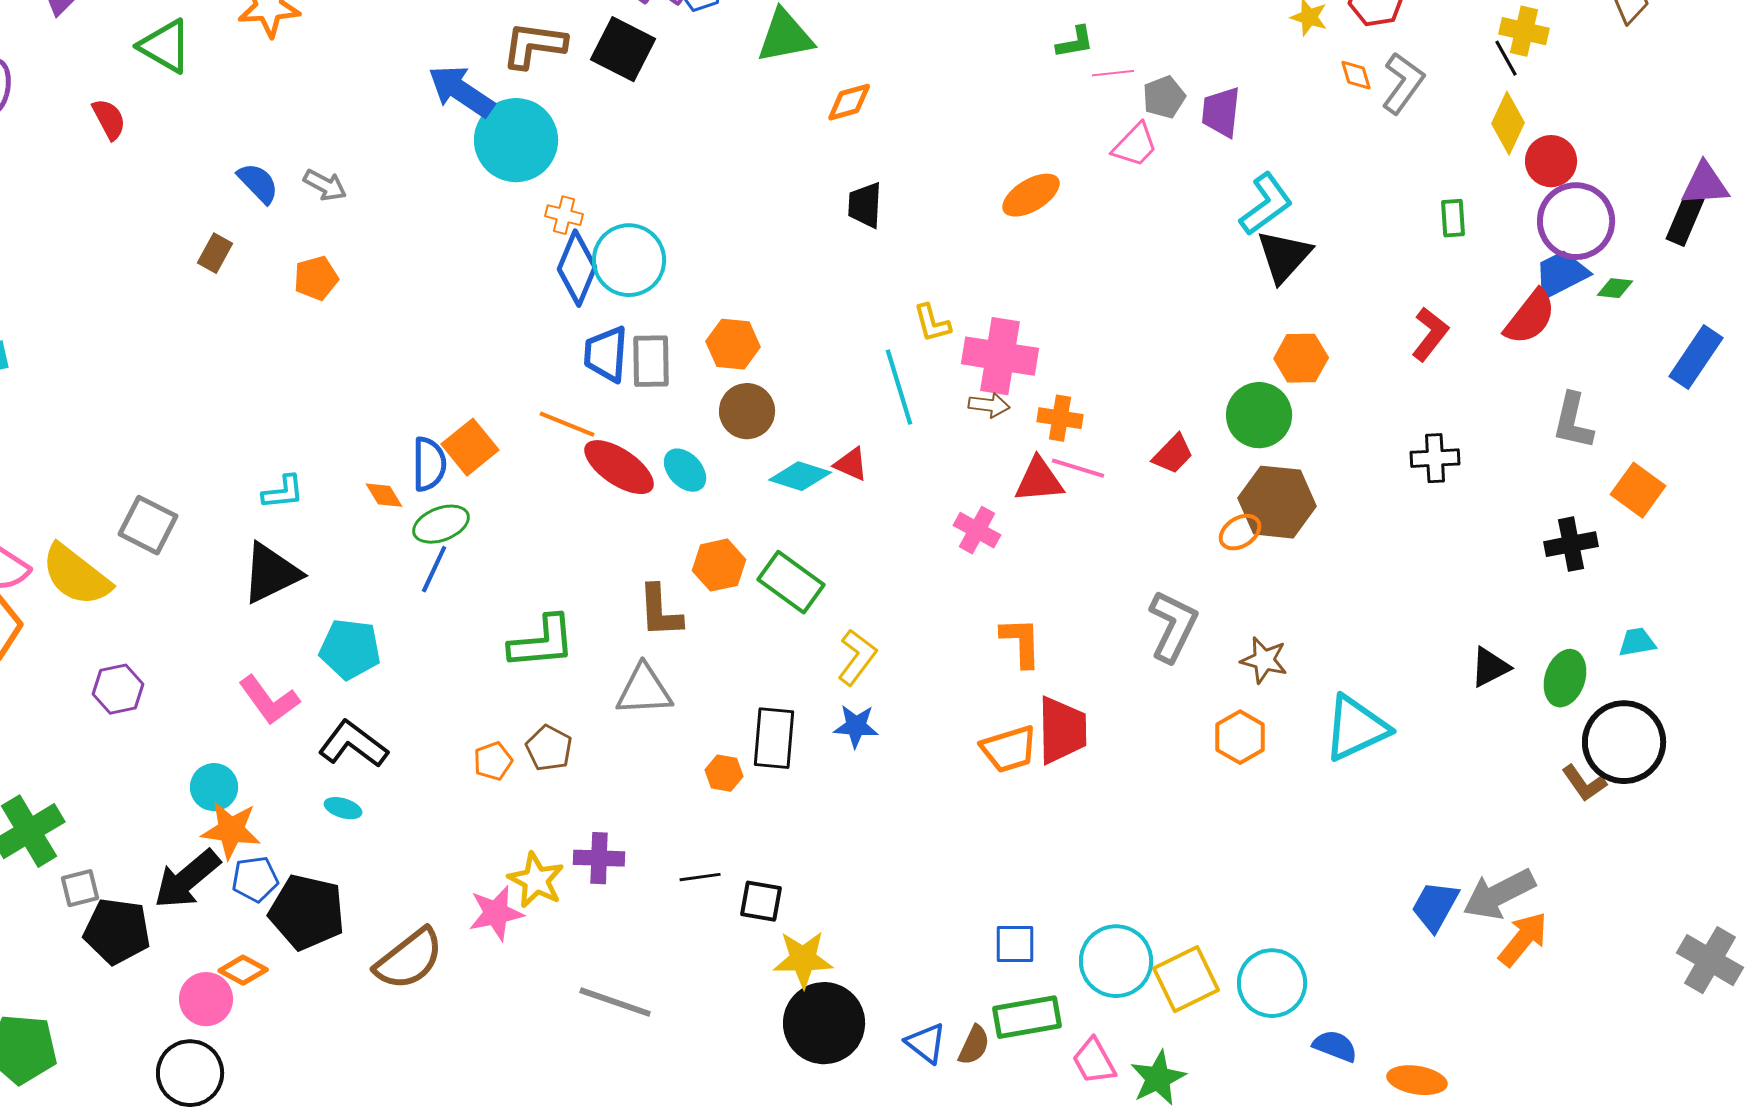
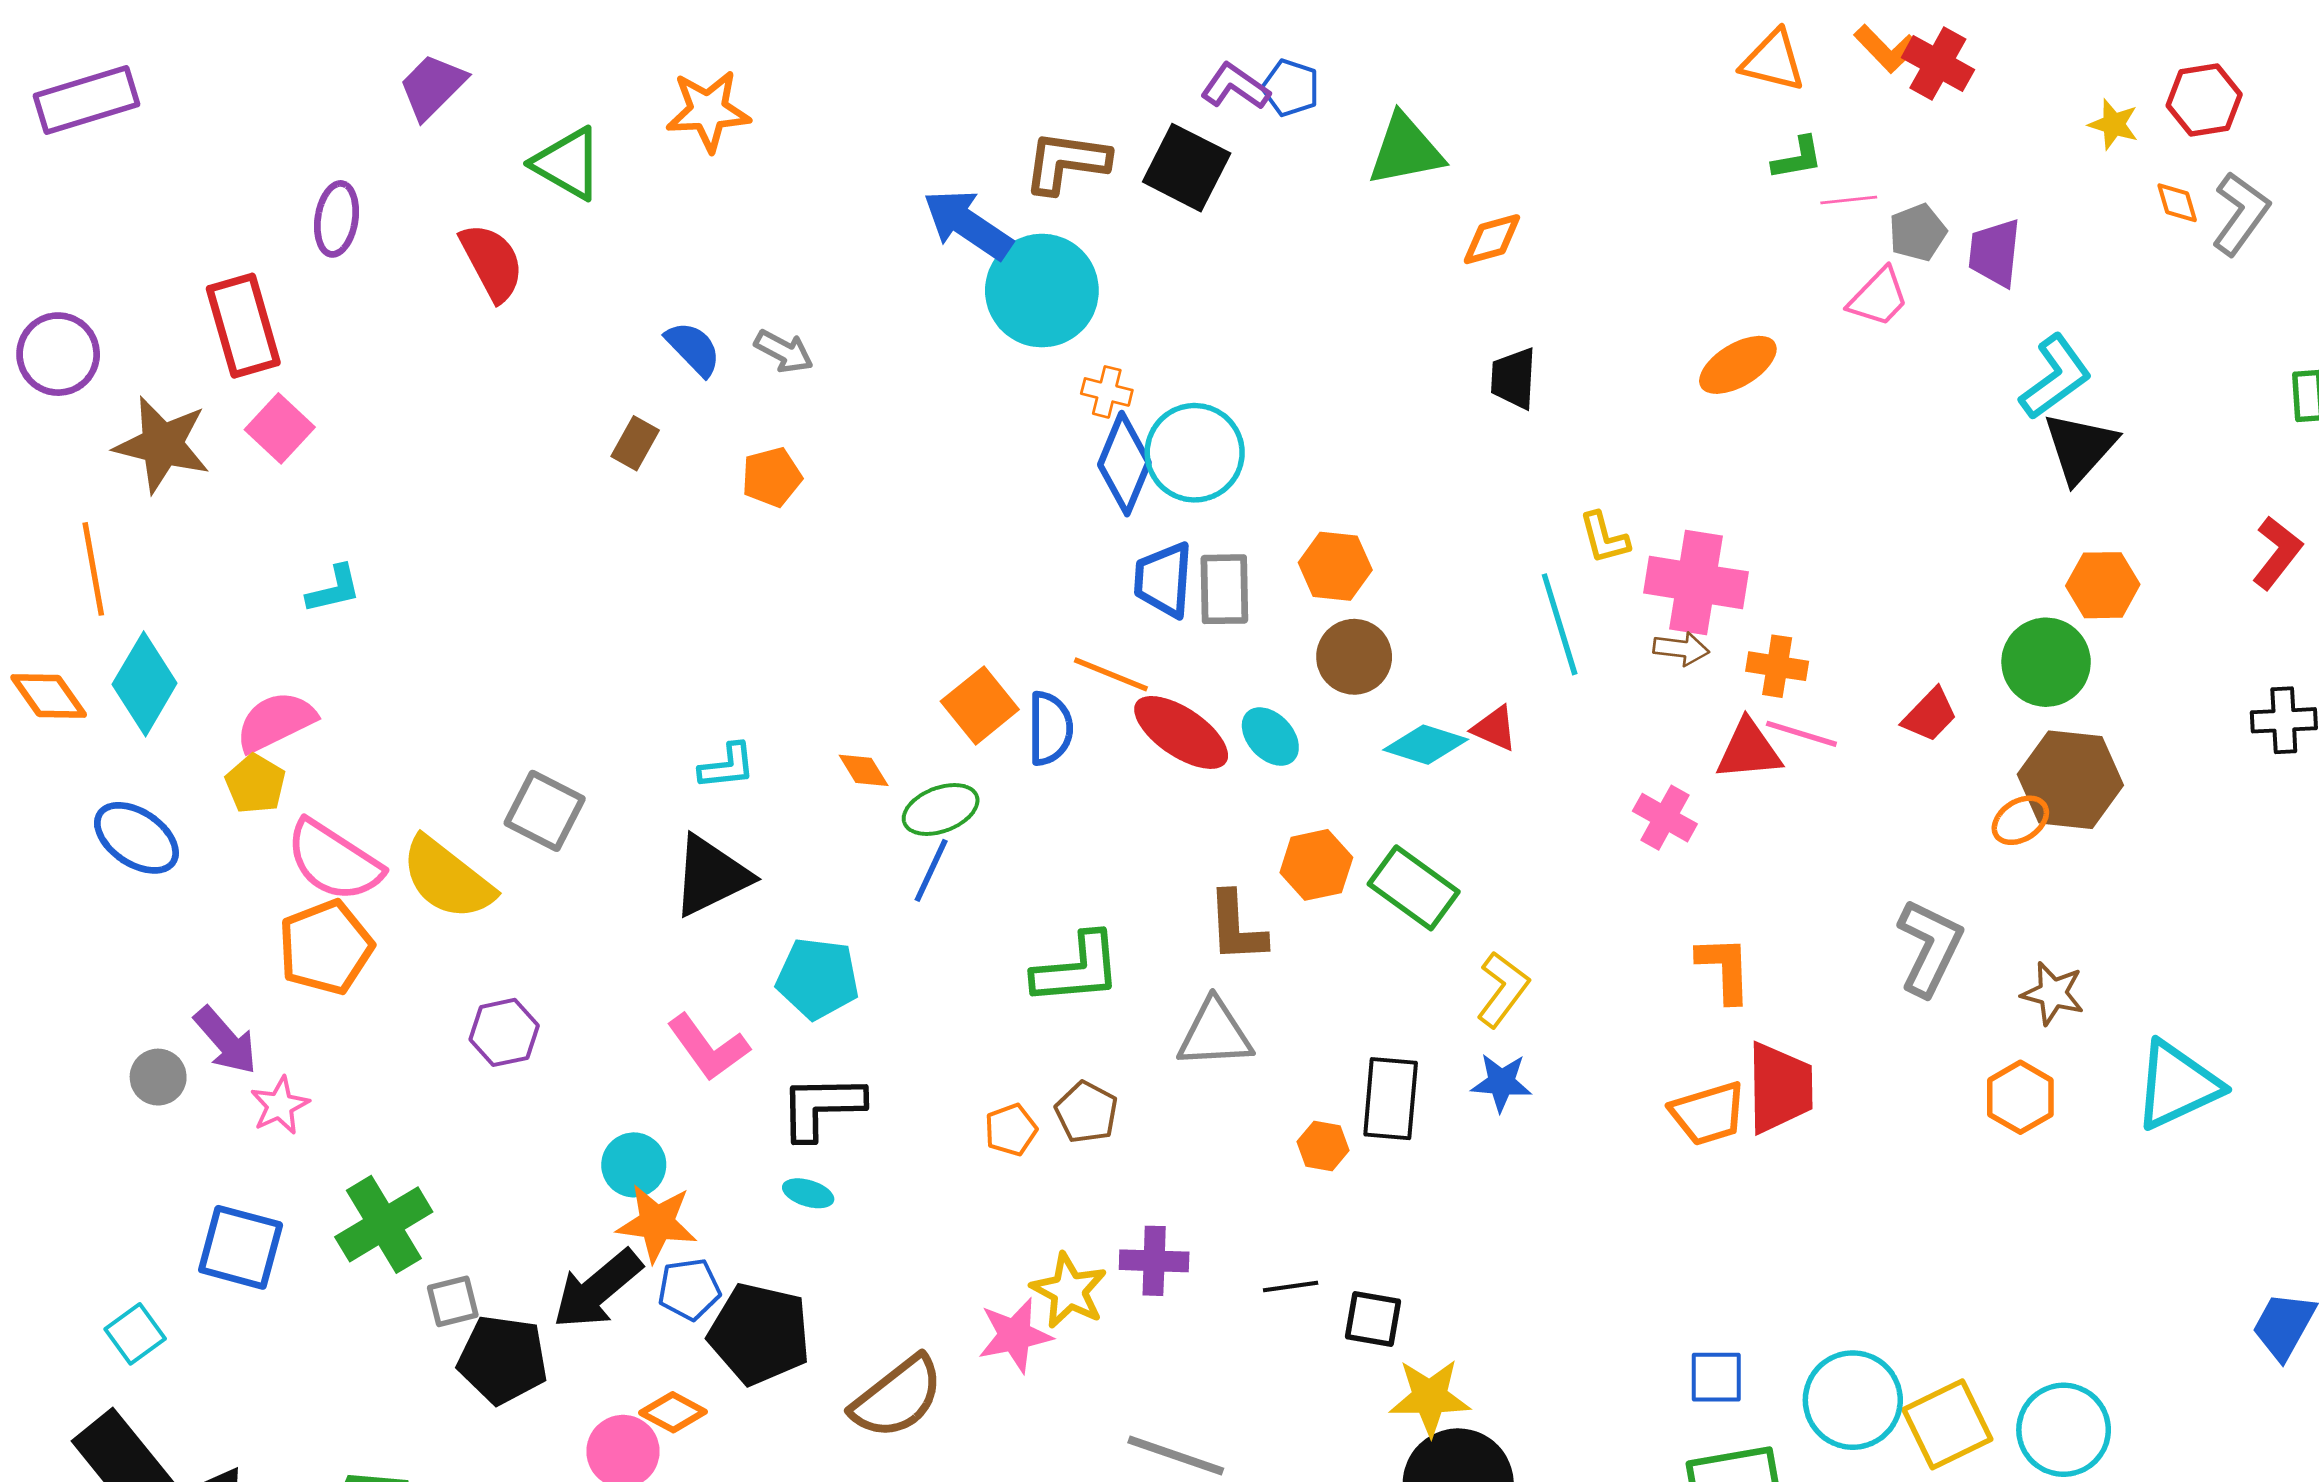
red semicircle: (109, 119) -> (492, 262), size x1.4
blue semicircle: (429, 464) -> (1050, 728), moved
black L-shape: (353, 744) -> (822, 1107), turned -38

